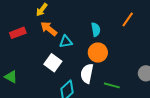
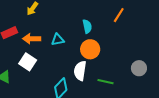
orange arrow: (49, 29) -> (32, 39), moved, turned -36
white square: (53, 63) -> (28, 62), moved

